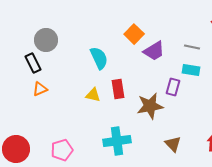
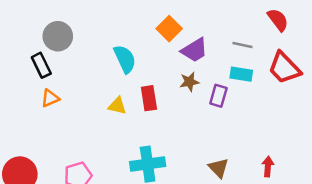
brown star: (150, 106) -> (189, 82), moved, size x0.6

